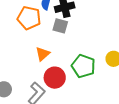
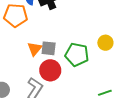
gray square: (60, 26) -> (49, 48), moved

